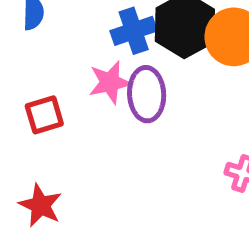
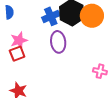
pink star: (110, 82) -> (19, 40), moved

